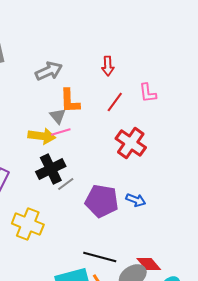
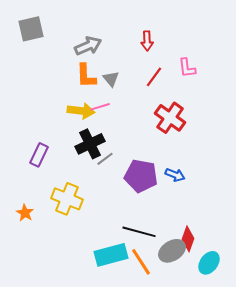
orange L-shape: (70, 101) -> (86, 76), moved
gray triangle: (58, 116) -> (111, 79), moved
red diamond: (149, 264) -> (188, 239), turned 60

